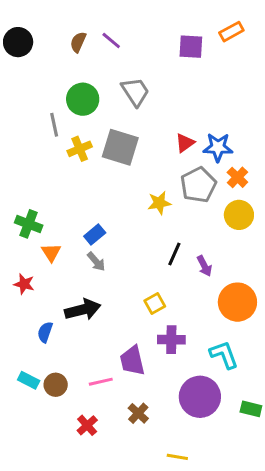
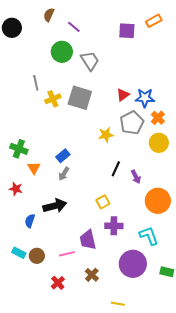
brown semicircle: (78, 42) -> (49, 15), moved
green circle: (83, 99) -> (62, 52), moved
gray arrow: (96, 262) -> (64, 174), turned 72

